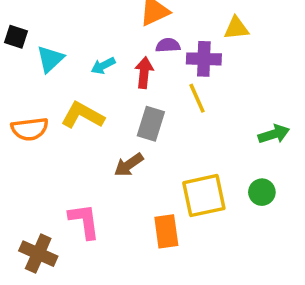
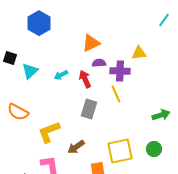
red arrow: (144, 73) -> (85, 79), turned -30
yellow L-shape: (83, 115) -> (49, 132), moved, turned -50
orange semicircle: (30, 129) -> (18, 112), turned 35
brown arrow: (129, 165) -> (76, 147), moved

